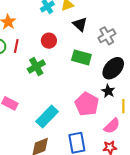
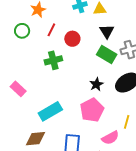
red line: (16, 46) -> (51, 30), moved
green rectangle: (81, 57) -> (107, 55), moved
black star: (108, 91) -> (96, 84), moved

